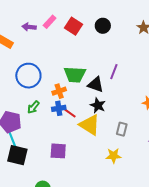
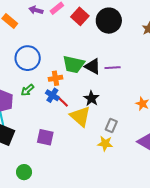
black circle: (103, 26) -> (109, 21), size x1.6
purple line: (114, 72) -> (113, 68), turned 56
black triangle: (96, 85) -> (93, 66), moved
blue cross: (59, 108) -> (52, 95), turned 32
yellow star: (114, 156) -> (105, 144), moved

